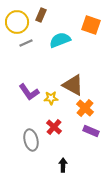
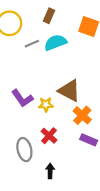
brown rectangle: (41, 15) -> (49, 16), moved
gray line: (26, 43) -> (32, 44), moved
black arrow: (63, 165) -> (50, 171), moved

